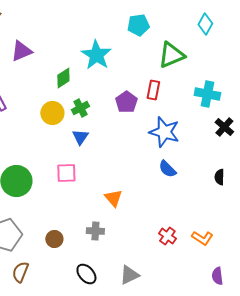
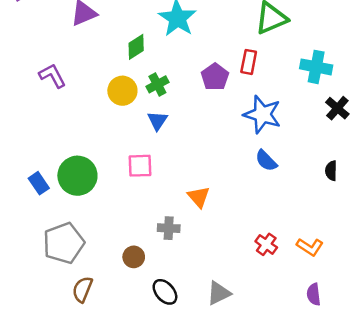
gray cross: (95, 231) -> (169, 228), moved
brown circle: (54, 239) -> (134, 257), moved
purple semicircle: (217, 276) -> (314, 294), moved

